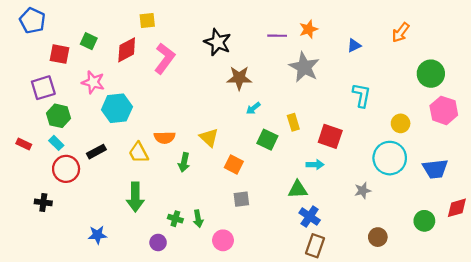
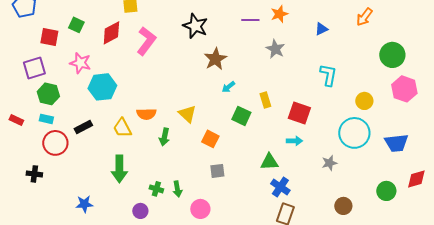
gray star: (304, 67) -> (275, 49), size x0.7
brown star: (239, 78) -> (215, 59), turned -30
cyan rectangle: (56, 143) -> (46, 119), turned -32
cyan arrow: (315, 165) -> (294, 141), moved

